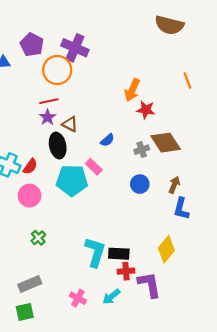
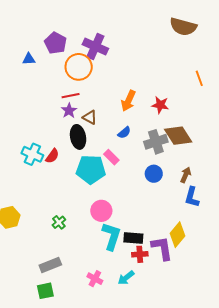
orange arrow: (132, 90) -> (128, 101), moved
gray cross: (142, 150) -> (156, 142), size x1.6
pink circle: (30, 196) -> (101, 211), moved
purple L-shape: (149, 285) -> (162, 248), moved

